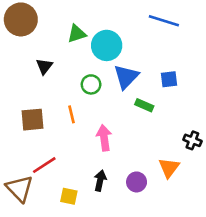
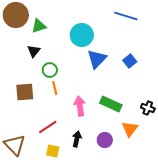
green triangle: (77, 34) -> (39, 26), moved
blue square: (169, 79) -> (130, 61), turned -32
green circle: (91, 84) -> (50, 70), moved
green rectangle: (144, 105) -> (111, 104), moved, size x1.5
red line: (44, 165) -> (48, 127), moved

